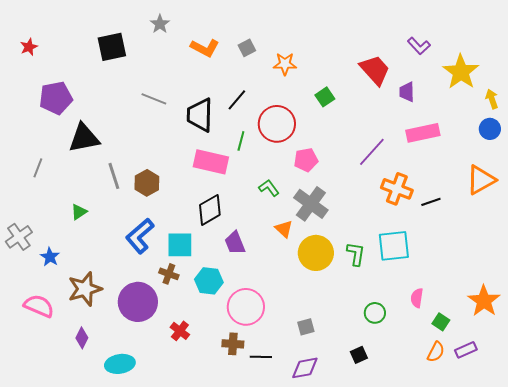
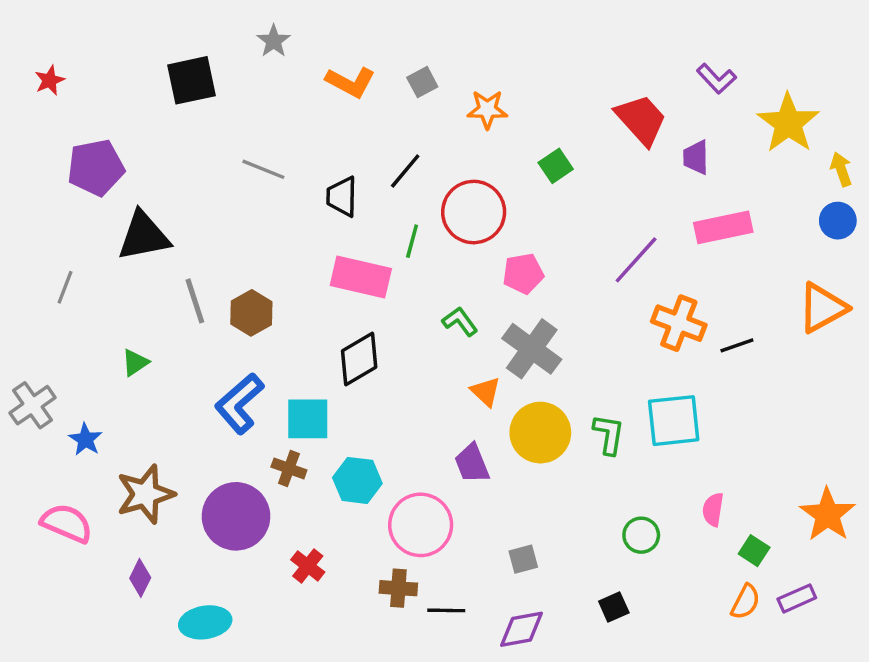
black trapezoid: (200, 115) -> (342, 197), size x0.7
purple trapezoid: (235, 243) -> (472, 463), moved

